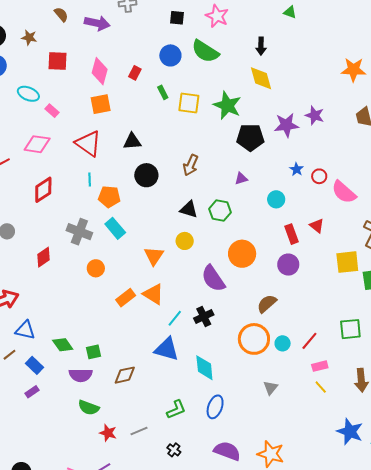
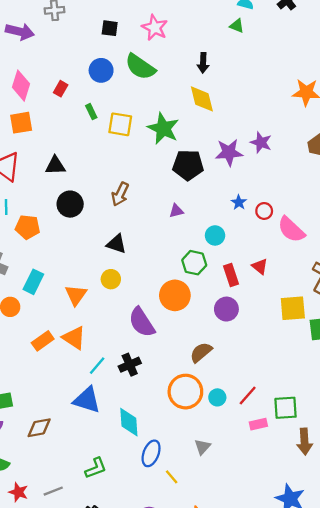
green hexagon: (220, 211) -> (194, 263), moved
cyan rectangle: (115, 228) -> (33, 282), moved, turned 65
green square: (350, 329) -> (286, 408), moved
yellow line: (321, 387) -> (172, 477), moved
blue ellipse: (215, 407) -> (151, 453), moved

